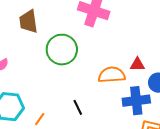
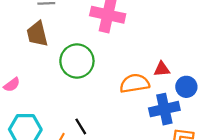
black line: (78, 107) -> (81, 126), moved

